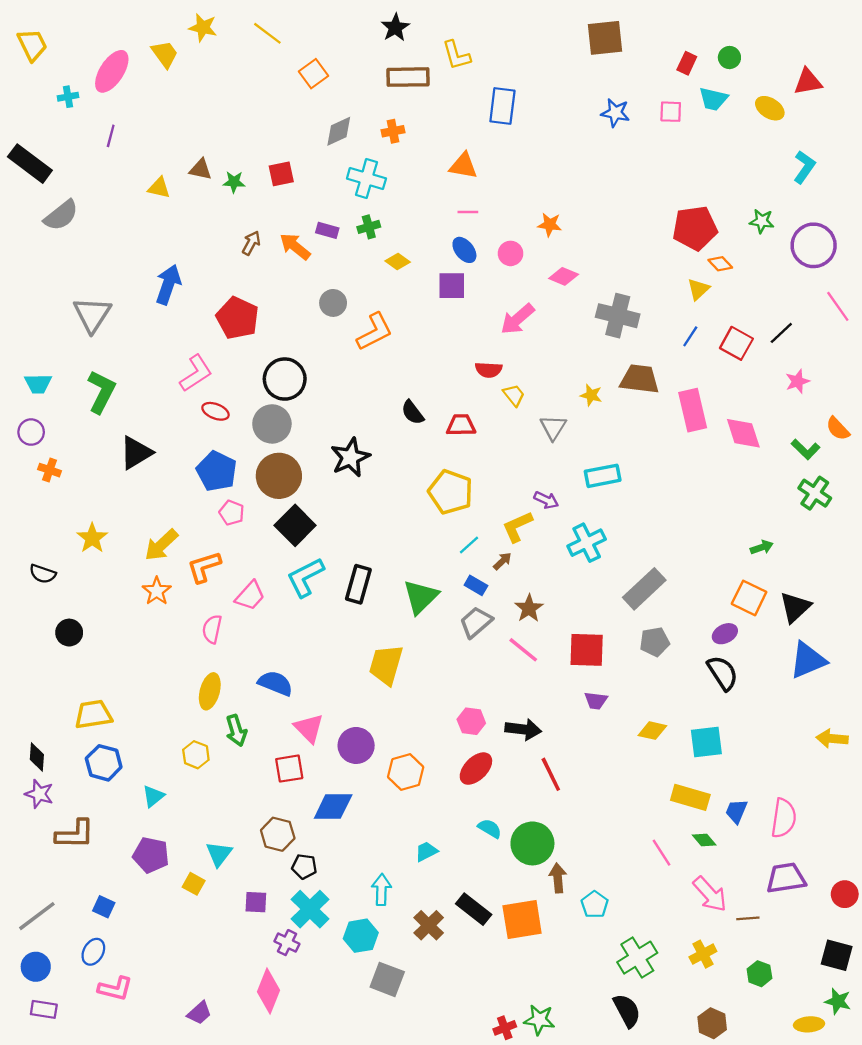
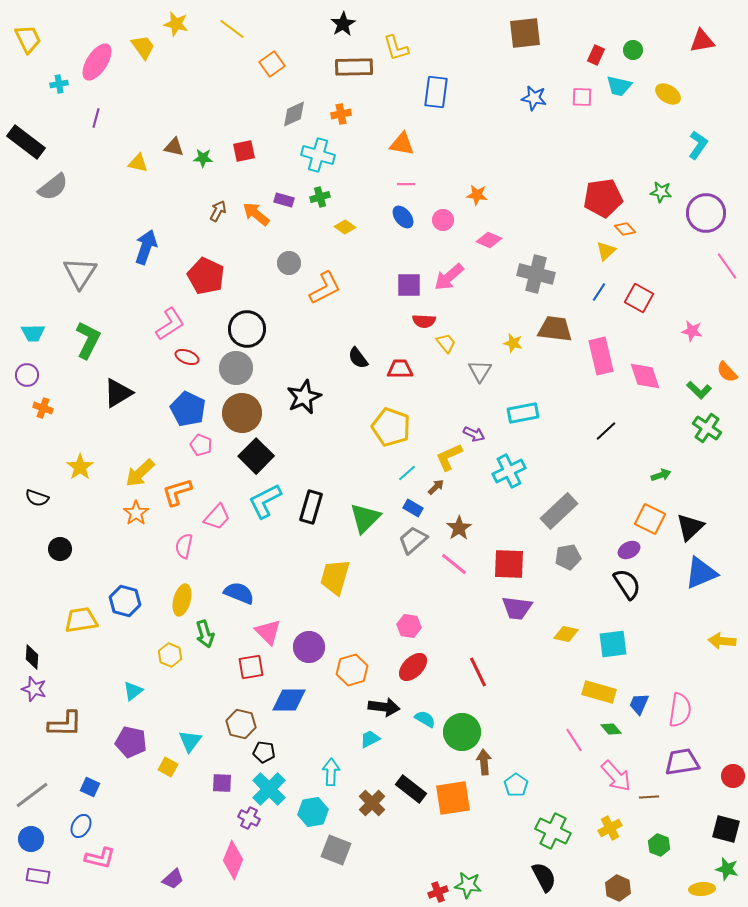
red triangle: (808, 82) -> (702, 41), moved
purple square: (452, 286) -> (409, 285), moved
black line: (781, 333) -> (606, 431), moved
pink star: (797, 381) -> (692, 331), turned 30
purple trapezoid: (596, 701) -> (517, 608), size x1.5
black arrow: (523, 729) -> (384, 707), moved
blue hexagon: (104, 763) -> (125, 601), moved
green cross: (637, 958) -> (553, 831), turned -32

